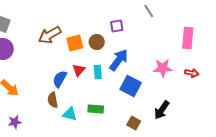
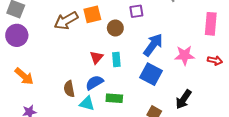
orange square: (75, 43) -> (92, 14), moved
blue arrow: (119, 60) -> (153, 45), moved
blue semicircle: (60, 79) -> (94, 83), moved, turned 30

